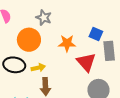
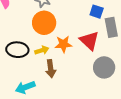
orange circle: (29, 40) -> (44, 23), moved
orange star: (67, 43) -> (63, 44), moved

